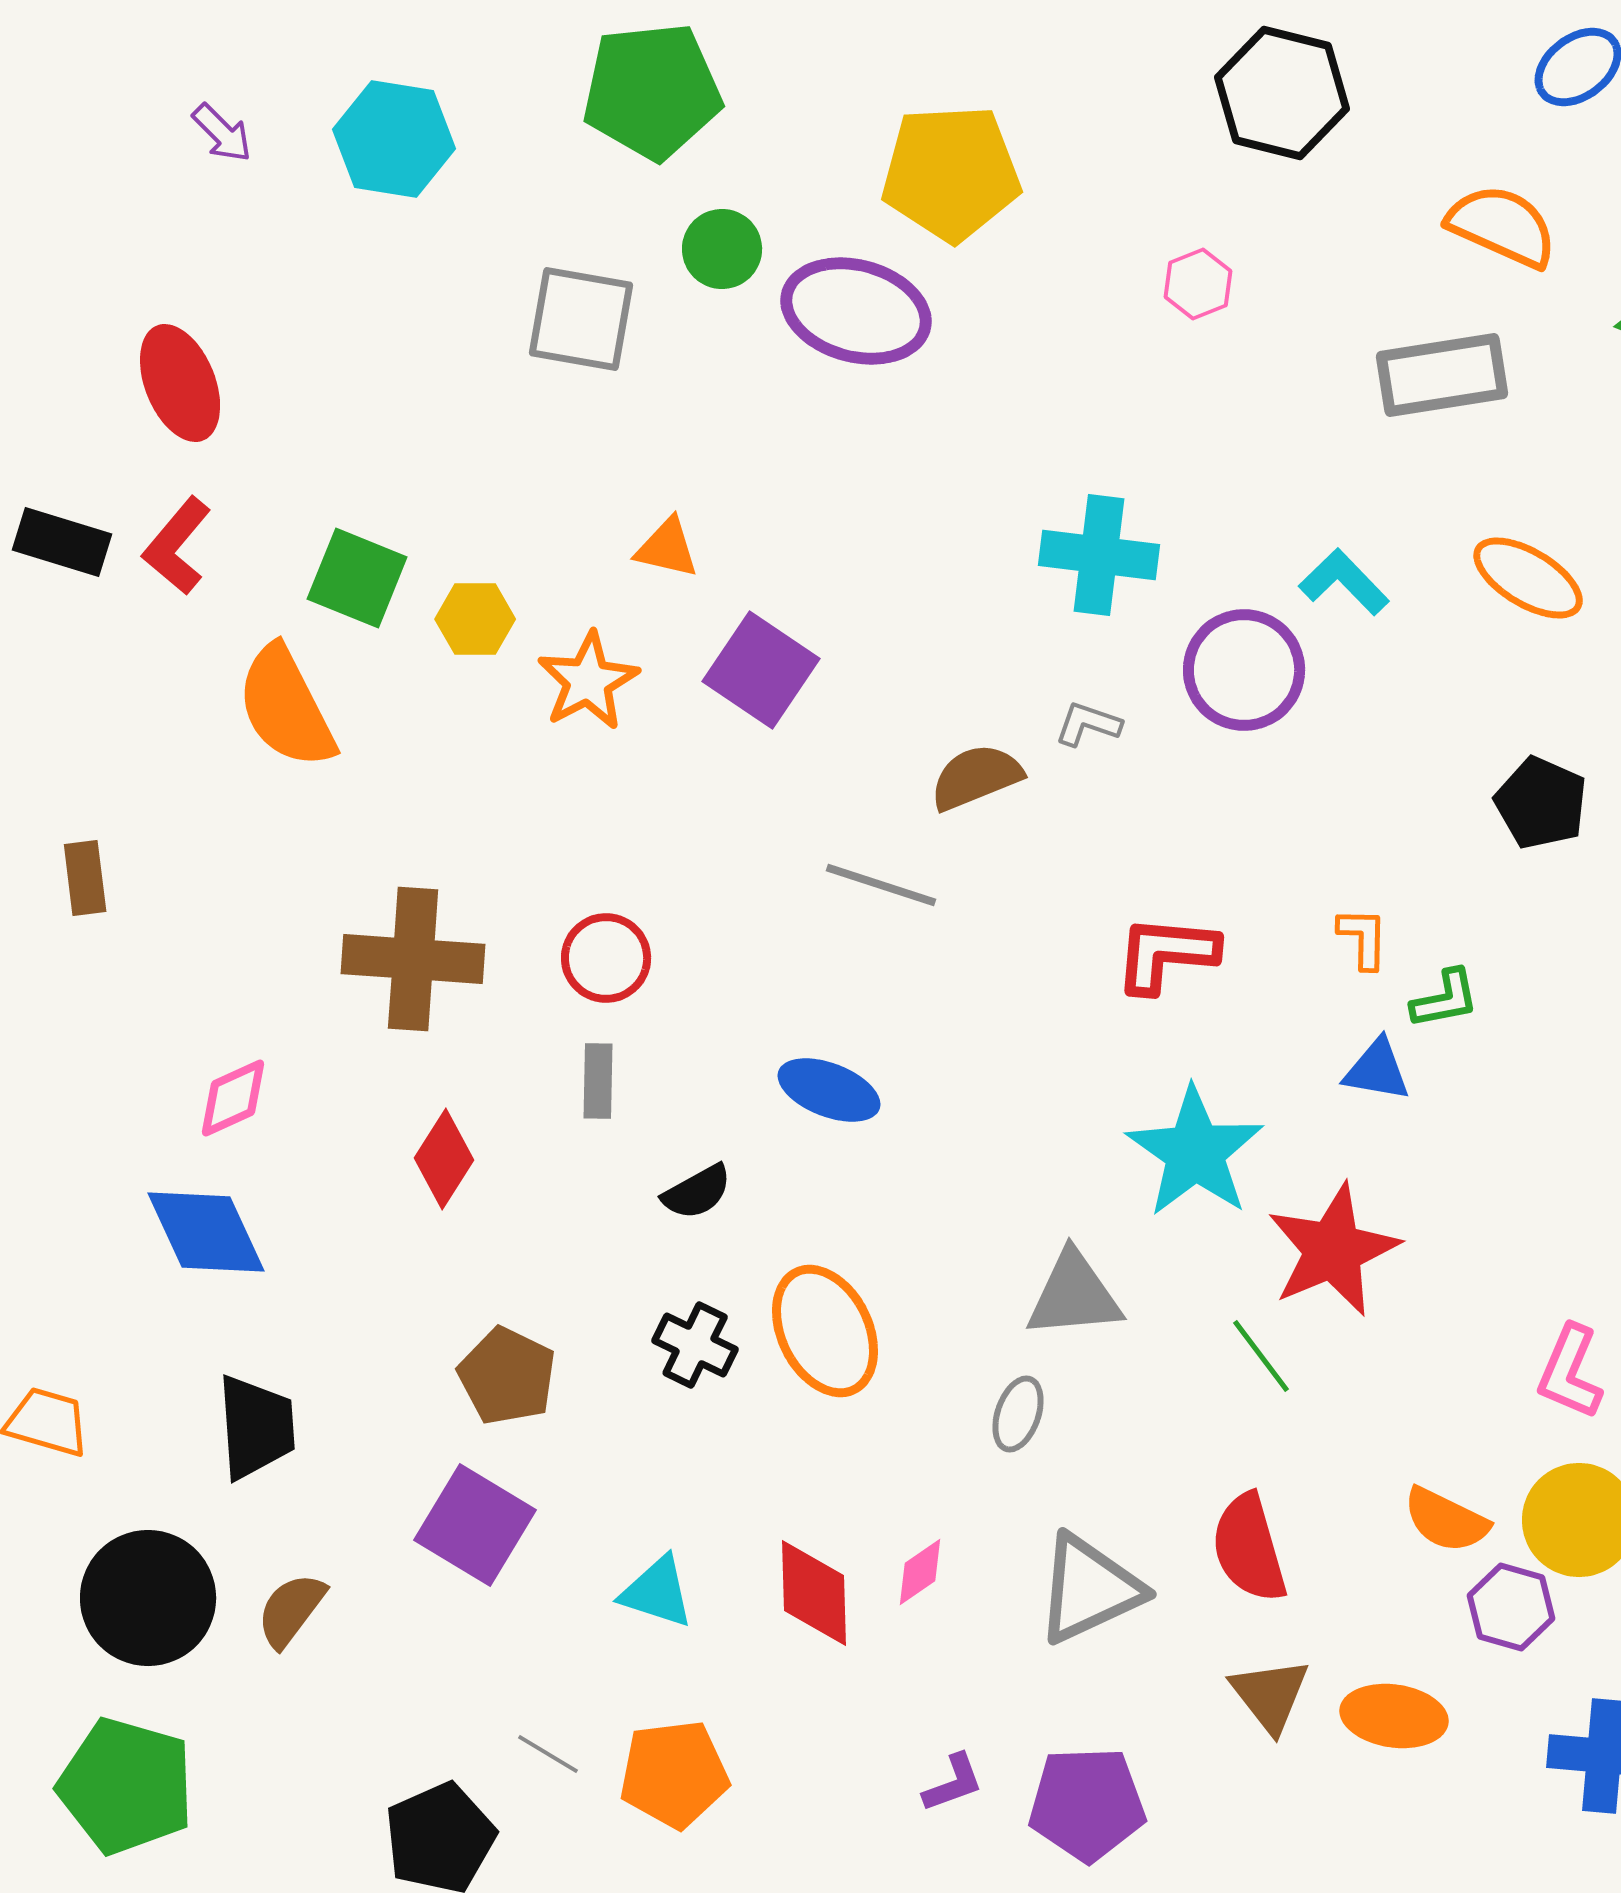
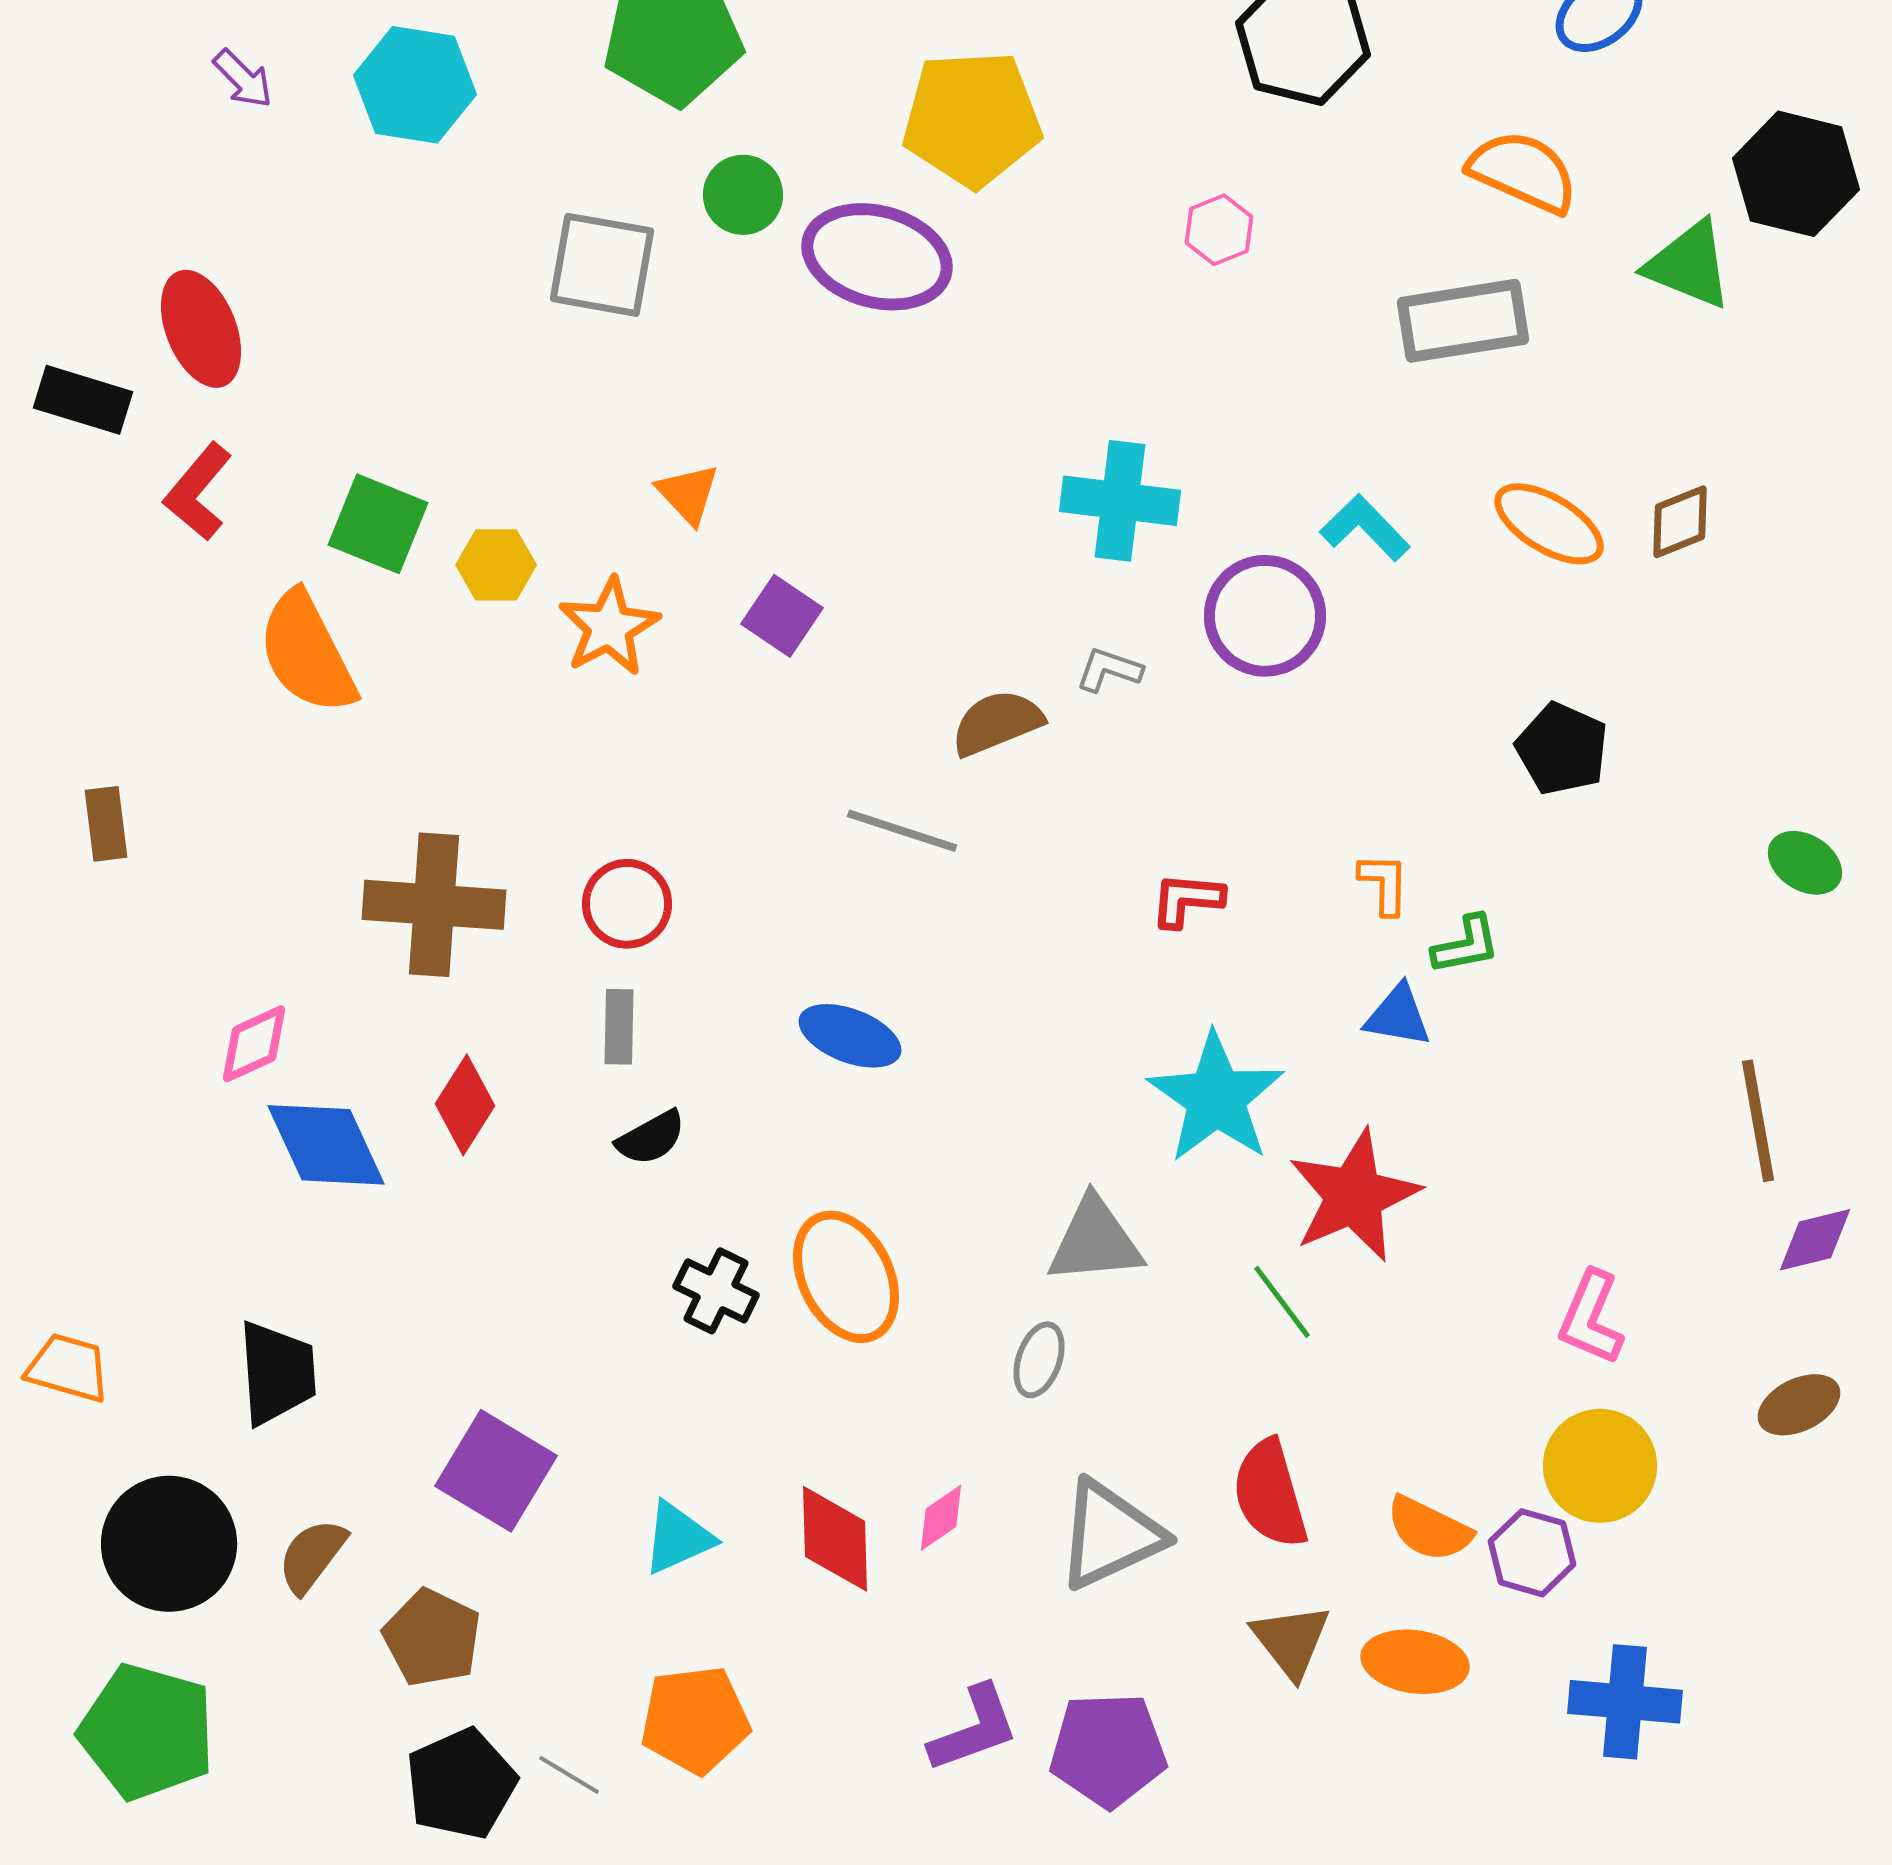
black rectangle: (62, 542) -> (83, 400), moved
orange triangle: (667, 548) -> (688, 494), turned 34
purple square: (761, 670) -> (782, 616), size x0.7
red L-shape: (1166, 954) -> (1187, 900), size x0.7
black semicircle: (697, 1192) -> (651, 1138), moved
blue diamond: (206, 1232) -> (326, 1145), moved
brown pentagon: (507, 1376) -> (432, 1638), moved
orange semicircle: (1446, 1520) -> (1429, 1529), moved
cyan triangle: (657, 1592) -> (678, 1538), turned -42
gray line: (548, 1754) -> (569, 1775), moved
purple L-shape: (953, 1783) -> (974, 1729), size x1.5

